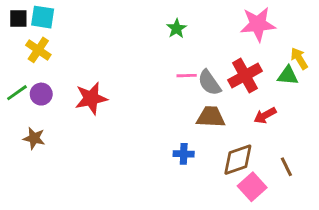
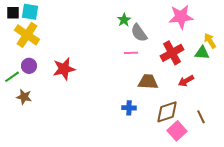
yellow cross: (38, 50) -> (27, 35), size x1.4
gray semicircle: (209, 83) -> (139, 33), moved
green line: (17, 93) -> (12, 77), moved

